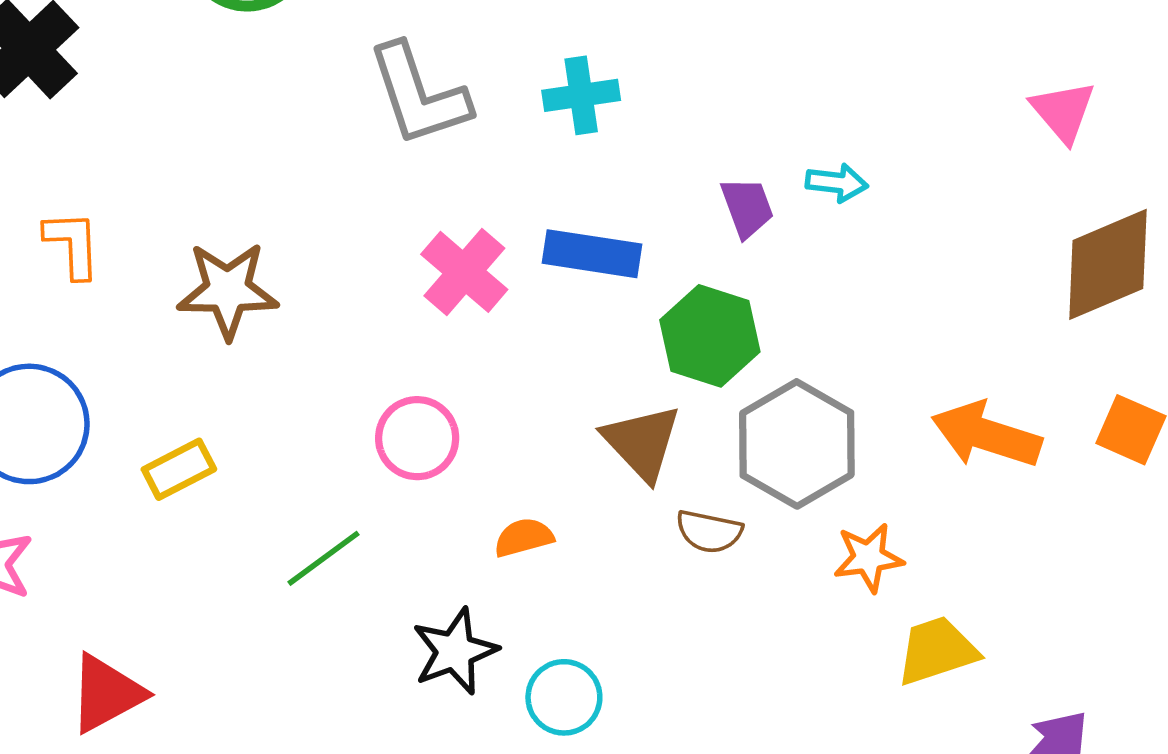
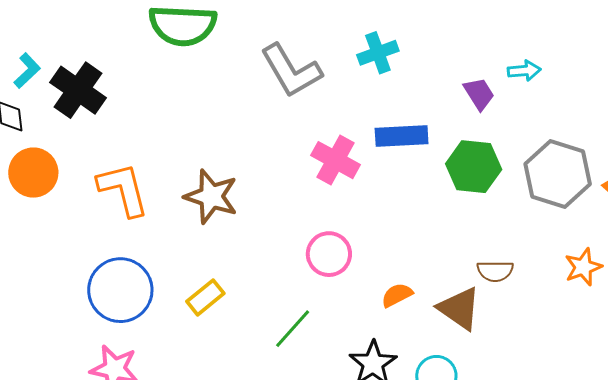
orange L-shape: (72, 244) -> (123, 189), size x1.5
brown star: (228, 290) -> (211, 196), turned 30
brown triangle: (642, 442) -> (459, 308), moved
gray hexagon: (797, 444) -> (558, 174), moved

